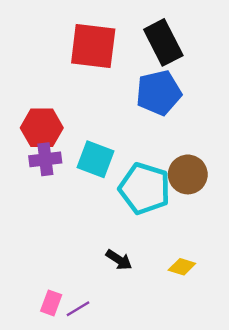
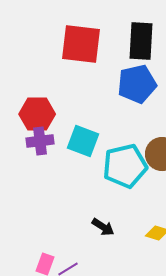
black rectangle: (163, 42) -> (141, 41), turned 30
cyan pentagon: (145, 188) -> (125, 166), turned -30

